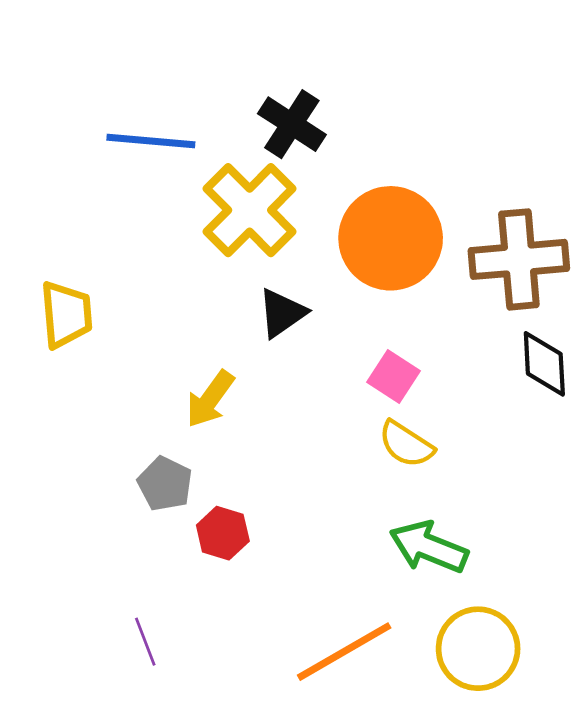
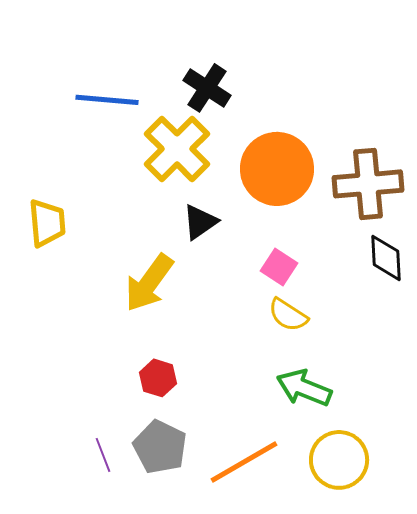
yellow arrow: (210, 399) -> (149, 283), size x1.4
gray pentagon: (165, 484) -> (160, 447), moved, size x1.4

